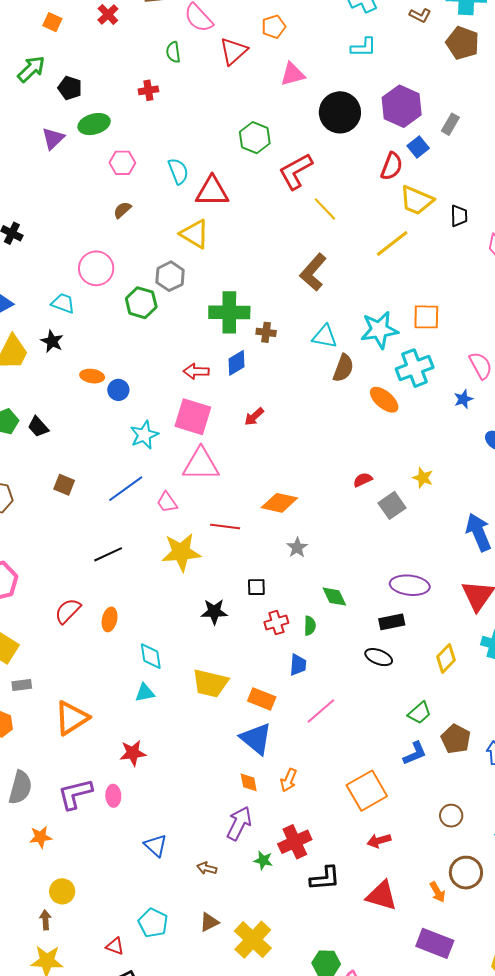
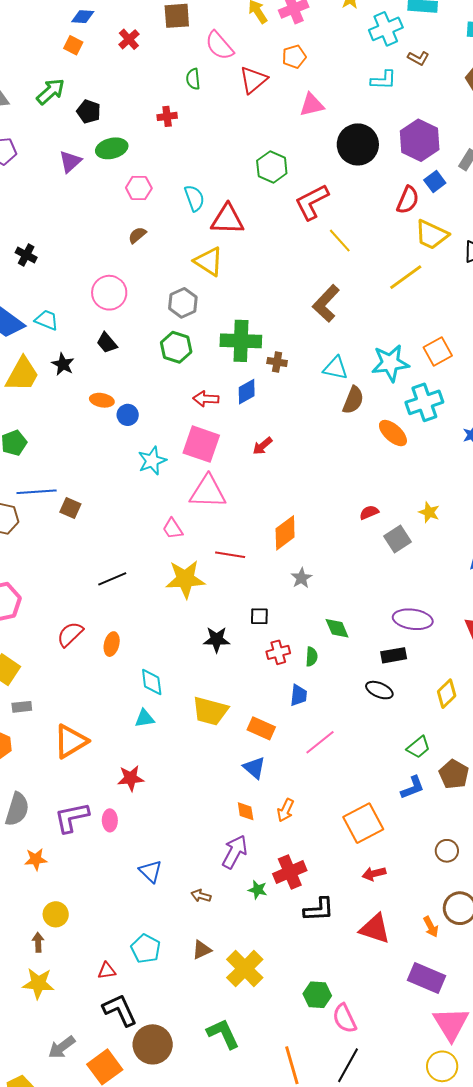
brown L-shape: (420, 15) -> (418, 58), moved
cyan trapezoid: (63, 303) -> (47, 320), moved
green hexagon: (141, 303) -> (176, 347), moved
orange square: (426, 317) -> (438, 352), turned -32
black trapezoid: (38, 427) -> (107, 343), moved
blue line: (126, 489) -> (37, 492), moved, turned 30
orange diamond: (279, 503) -> (285, 533), turned -51
blue triangle: (256, 739) -> (254, 768), size x0.7
red triangle: (115, 946) -> (107, 971), turned -30

